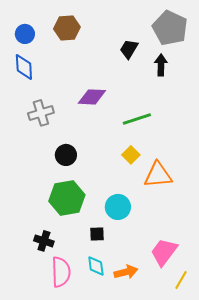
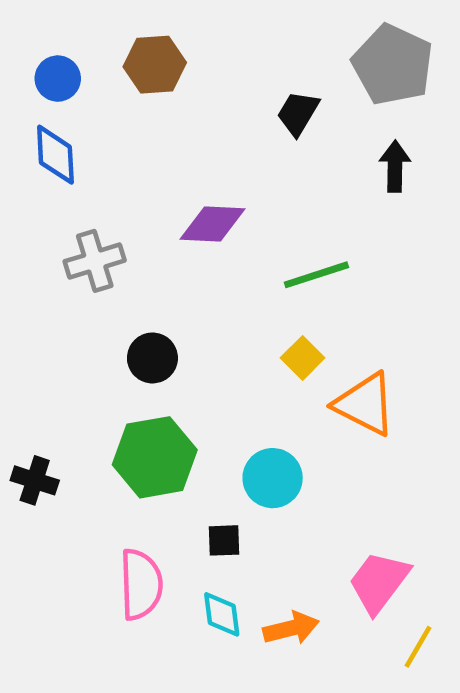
black arrow: (161, 65) -> (395, 166), moved
orange triangle: (158, 175) -> (365, 404), turned 32
black cross: (44, 241) -> (35, 480), moved
pink semicircle: (61, 272) -> (141, 584), moved

